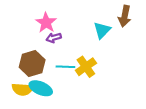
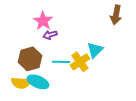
cyan triangle: (102, 30) -> (95, 50), moved

